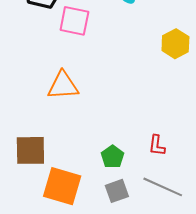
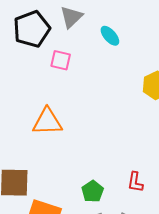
pink square: (74, 21) -> (61, 60), size x0.7

